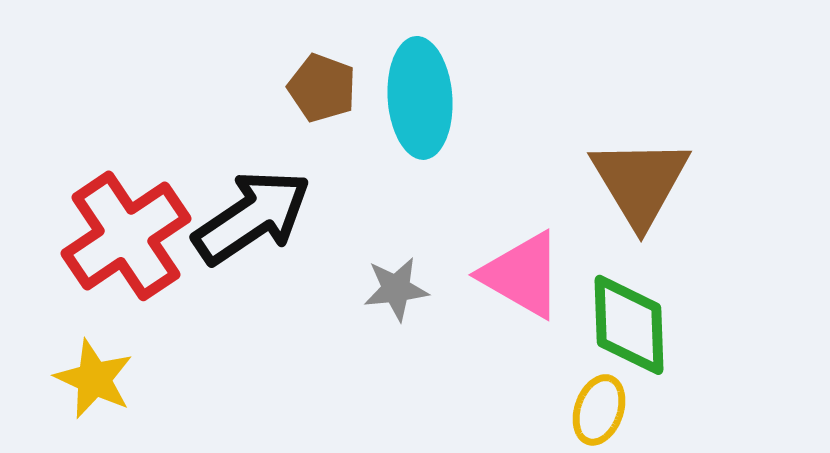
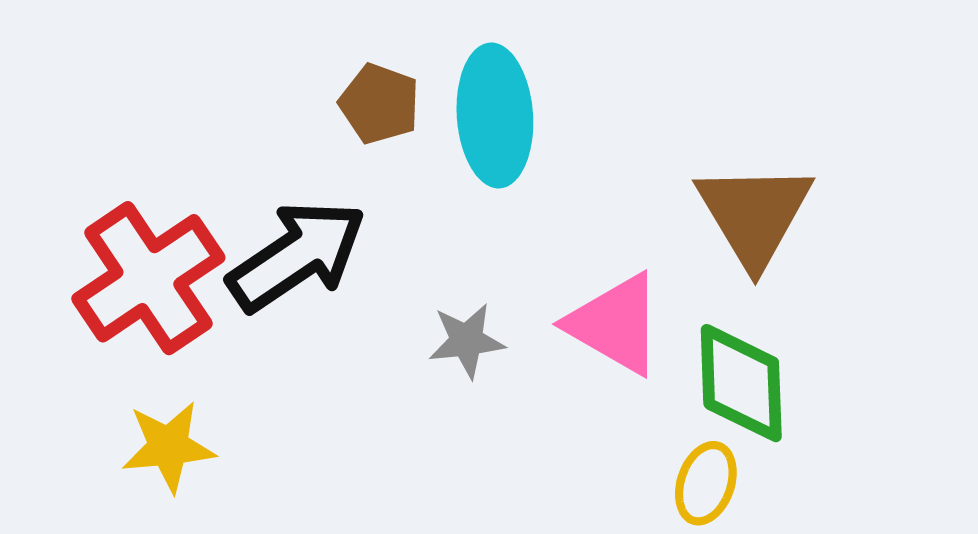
yellow star: (94, 379) -> (168, 447), moved, turned -30

